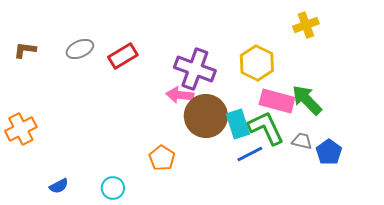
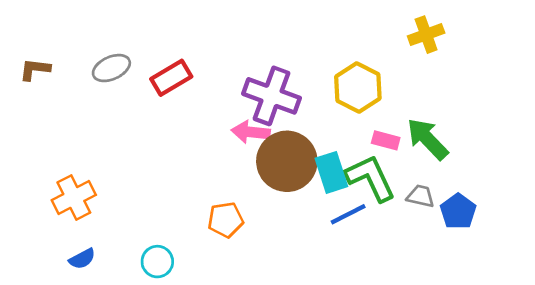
pink rectangle: (277, 101) -> (386, 140), size x0.6
orange cross: (21, 129) -> (74, 197), moved
orange pentagon: (162, 158) -> (226, 220), turned 30

